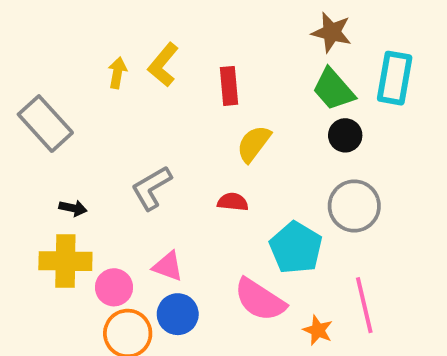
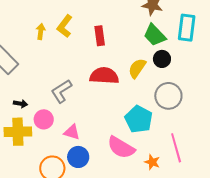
yellow semicircle: (254, 144) -> (137, 68), moved
red semicircle: (233, 202) -> (104, 76), moved, size x1.8
pink circle: (114, 287) -> (44, 119), moved

